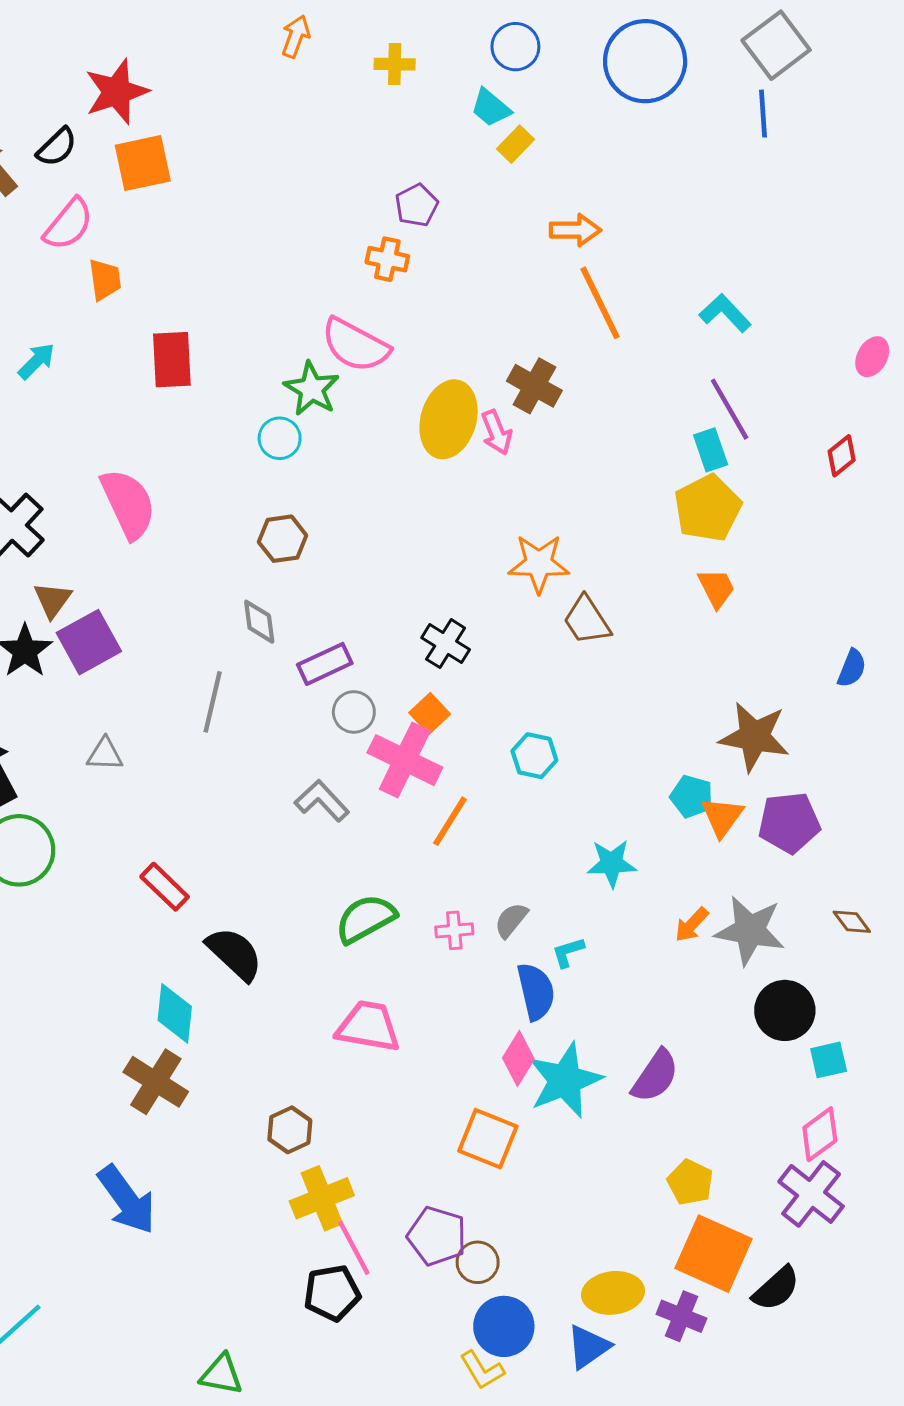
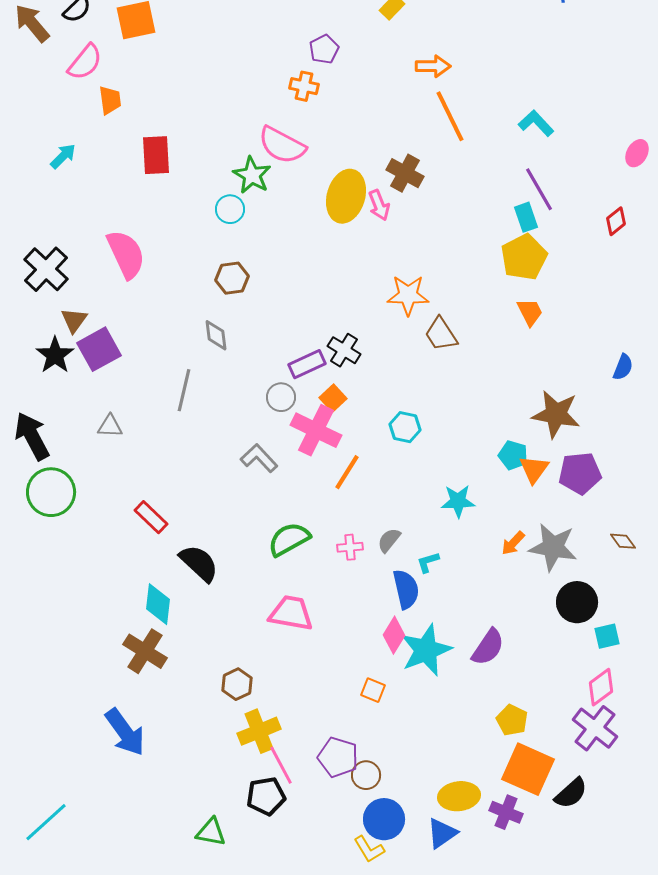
purple rectangle: (325, 664) -> (307, 364), moved
orange square: (488, 1139) -> (373, 690), size x0.6
green triangle: (221, 1374) -> (211, 832), moved

